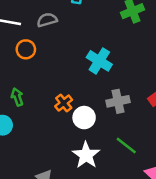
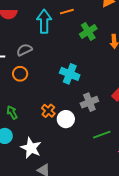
orange circle: (26, 49) -> (20, 74), moved
green line: (126, 145) -> (102, 135), turned -48
white star: (86, 155) -> (31, 148), moved

